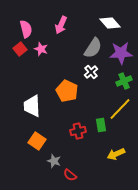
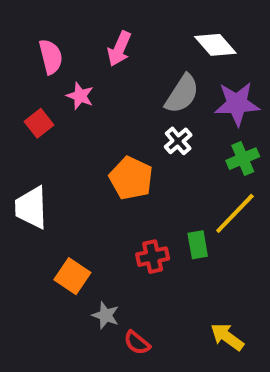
red square: (20, 49) -> (39, 123), moved
white trapezoid: (32, 106) -> (31, 208), moved
yellow arrow: (116, 154) -> (227, 337), moved, turned 60

